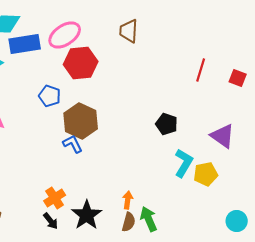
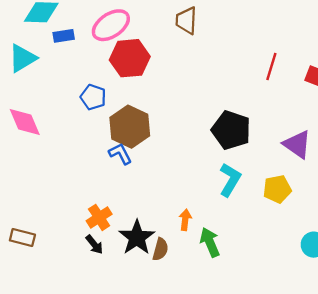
blue rectangle: (25, 44) -> (64, 36), size x0.6
black pentagon: (167, 124) -> (231, 130), size x1.5
cyan L-shape: (184, 163) -> (230, 180), moved
brown semicircle: (129, 222) -> (160, 249), moved

